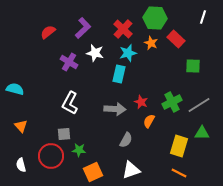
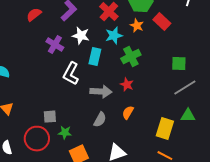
green square: (193, 66) -> (179, 64), moved
cyan rectangle: (119, 74) -> (95, 57), moved
green cross: (172, 102) -> (131, 57), moved
white L-shape: (70, 103) -> (71, 74), moved
orange semicircle: (149, 121) -> (128, 113), moved
gray semicircle: (126, 140) -> (100, 120), moved

